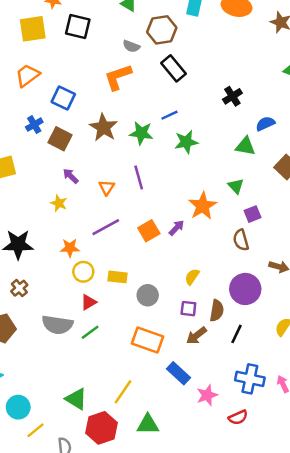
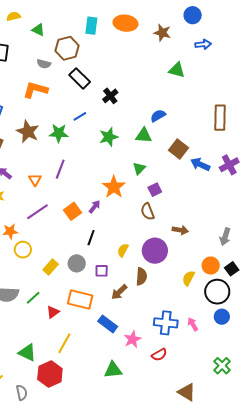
orange L-shape: (118, 77) -> (35, 90), turned 40
black cross: (232, 96) -> (110, 96), moved
green star: (186, 142) -> (109, 137), moved
purple line: (139, 177) -> (60, 169), turned 42
green triangle: (236, 186) -> (139, 168), turned 32
yellow rectangle: (117, 277) -> (51, 267), moved, turned -49
yellow semicircle: (192, 277) -> (123, 250), moved
red triangle: (89, 302) -> (53, 312), moved
purple square: (188, 309) -> (102, 271), moved
brown semicircle: (217, 311) -> (141, 276), moved
black line: (236, 334) -> (91, 238), moved
green triangle: (148, 424) -> (113, 370), moved

